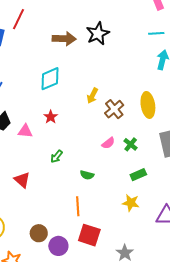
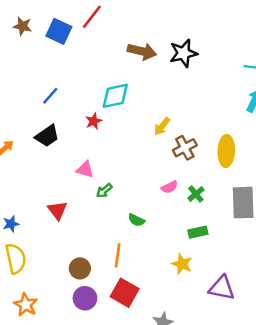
red star: (51, 117) -> (94, 121), moved
pink triangle: (25, 131) -> (85, 170), moved
brown circle: (39, 233) -> (80, 268), moved

